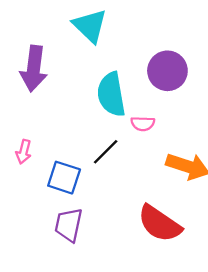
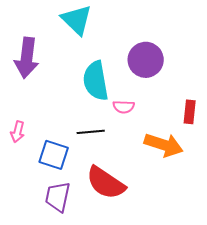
black line: (106, 152) -> (91, 132), turned 40
red semicircle: (160, 224) -> (106, 183), moved

